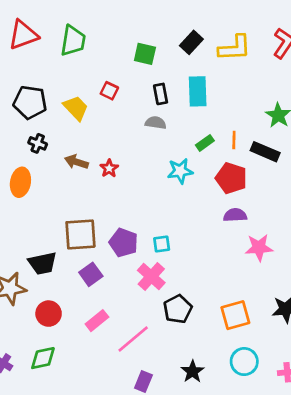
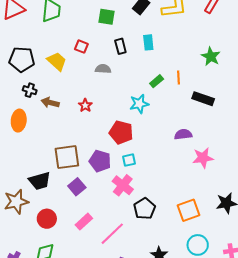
cyan rectangle: (198, 91) -> (148, 42), size x0.7
gray semicircle: (156, 123) -> (103, 69), moved
black rectangle: (265, 152) -> (203, 99), moved
brown arrow: (76, 162) -> (50, 103), moved
red pentagon: (231, 178) -> (121, 132), moved

